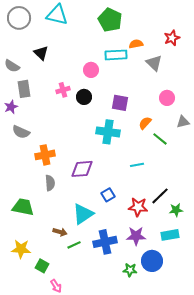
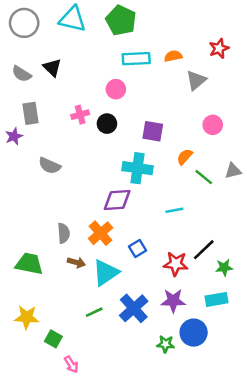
green pentagon: (110, 20) -> (121, 20), moved
cyan rectangle: (116, 55) -> (136, 59), moved
gray triangle: (154, 63) -> (196, 80), turned 36
gray semicircle: (12, 66) -> (22, 74), moved
gray triangle: (183, 122) -> (233, 171), moved
gray semicircle: (21, 132) -> (50, 166), moved
orange cross: (45, 155) -> (101, 233), moved, turned -30
purple diamond: (82, 169) -> (117, 200), moved
brown arrow: (60, 232) -> (76, 262), moved
blue cross: (105, 242) -> (134, 308), turned -30

